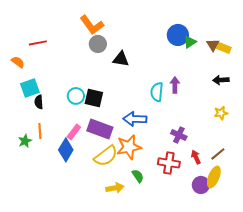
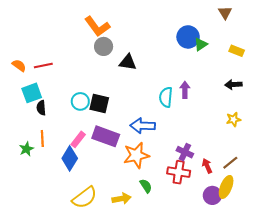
red line: (38, 43) -> (43, 65), moved
brown triangle: (213, 45) -> (225, 13), moved
purple cross: (179, 135) -> (185, 152), moved
yellow semicircle: (106, 156) -> (85, 198), moved

